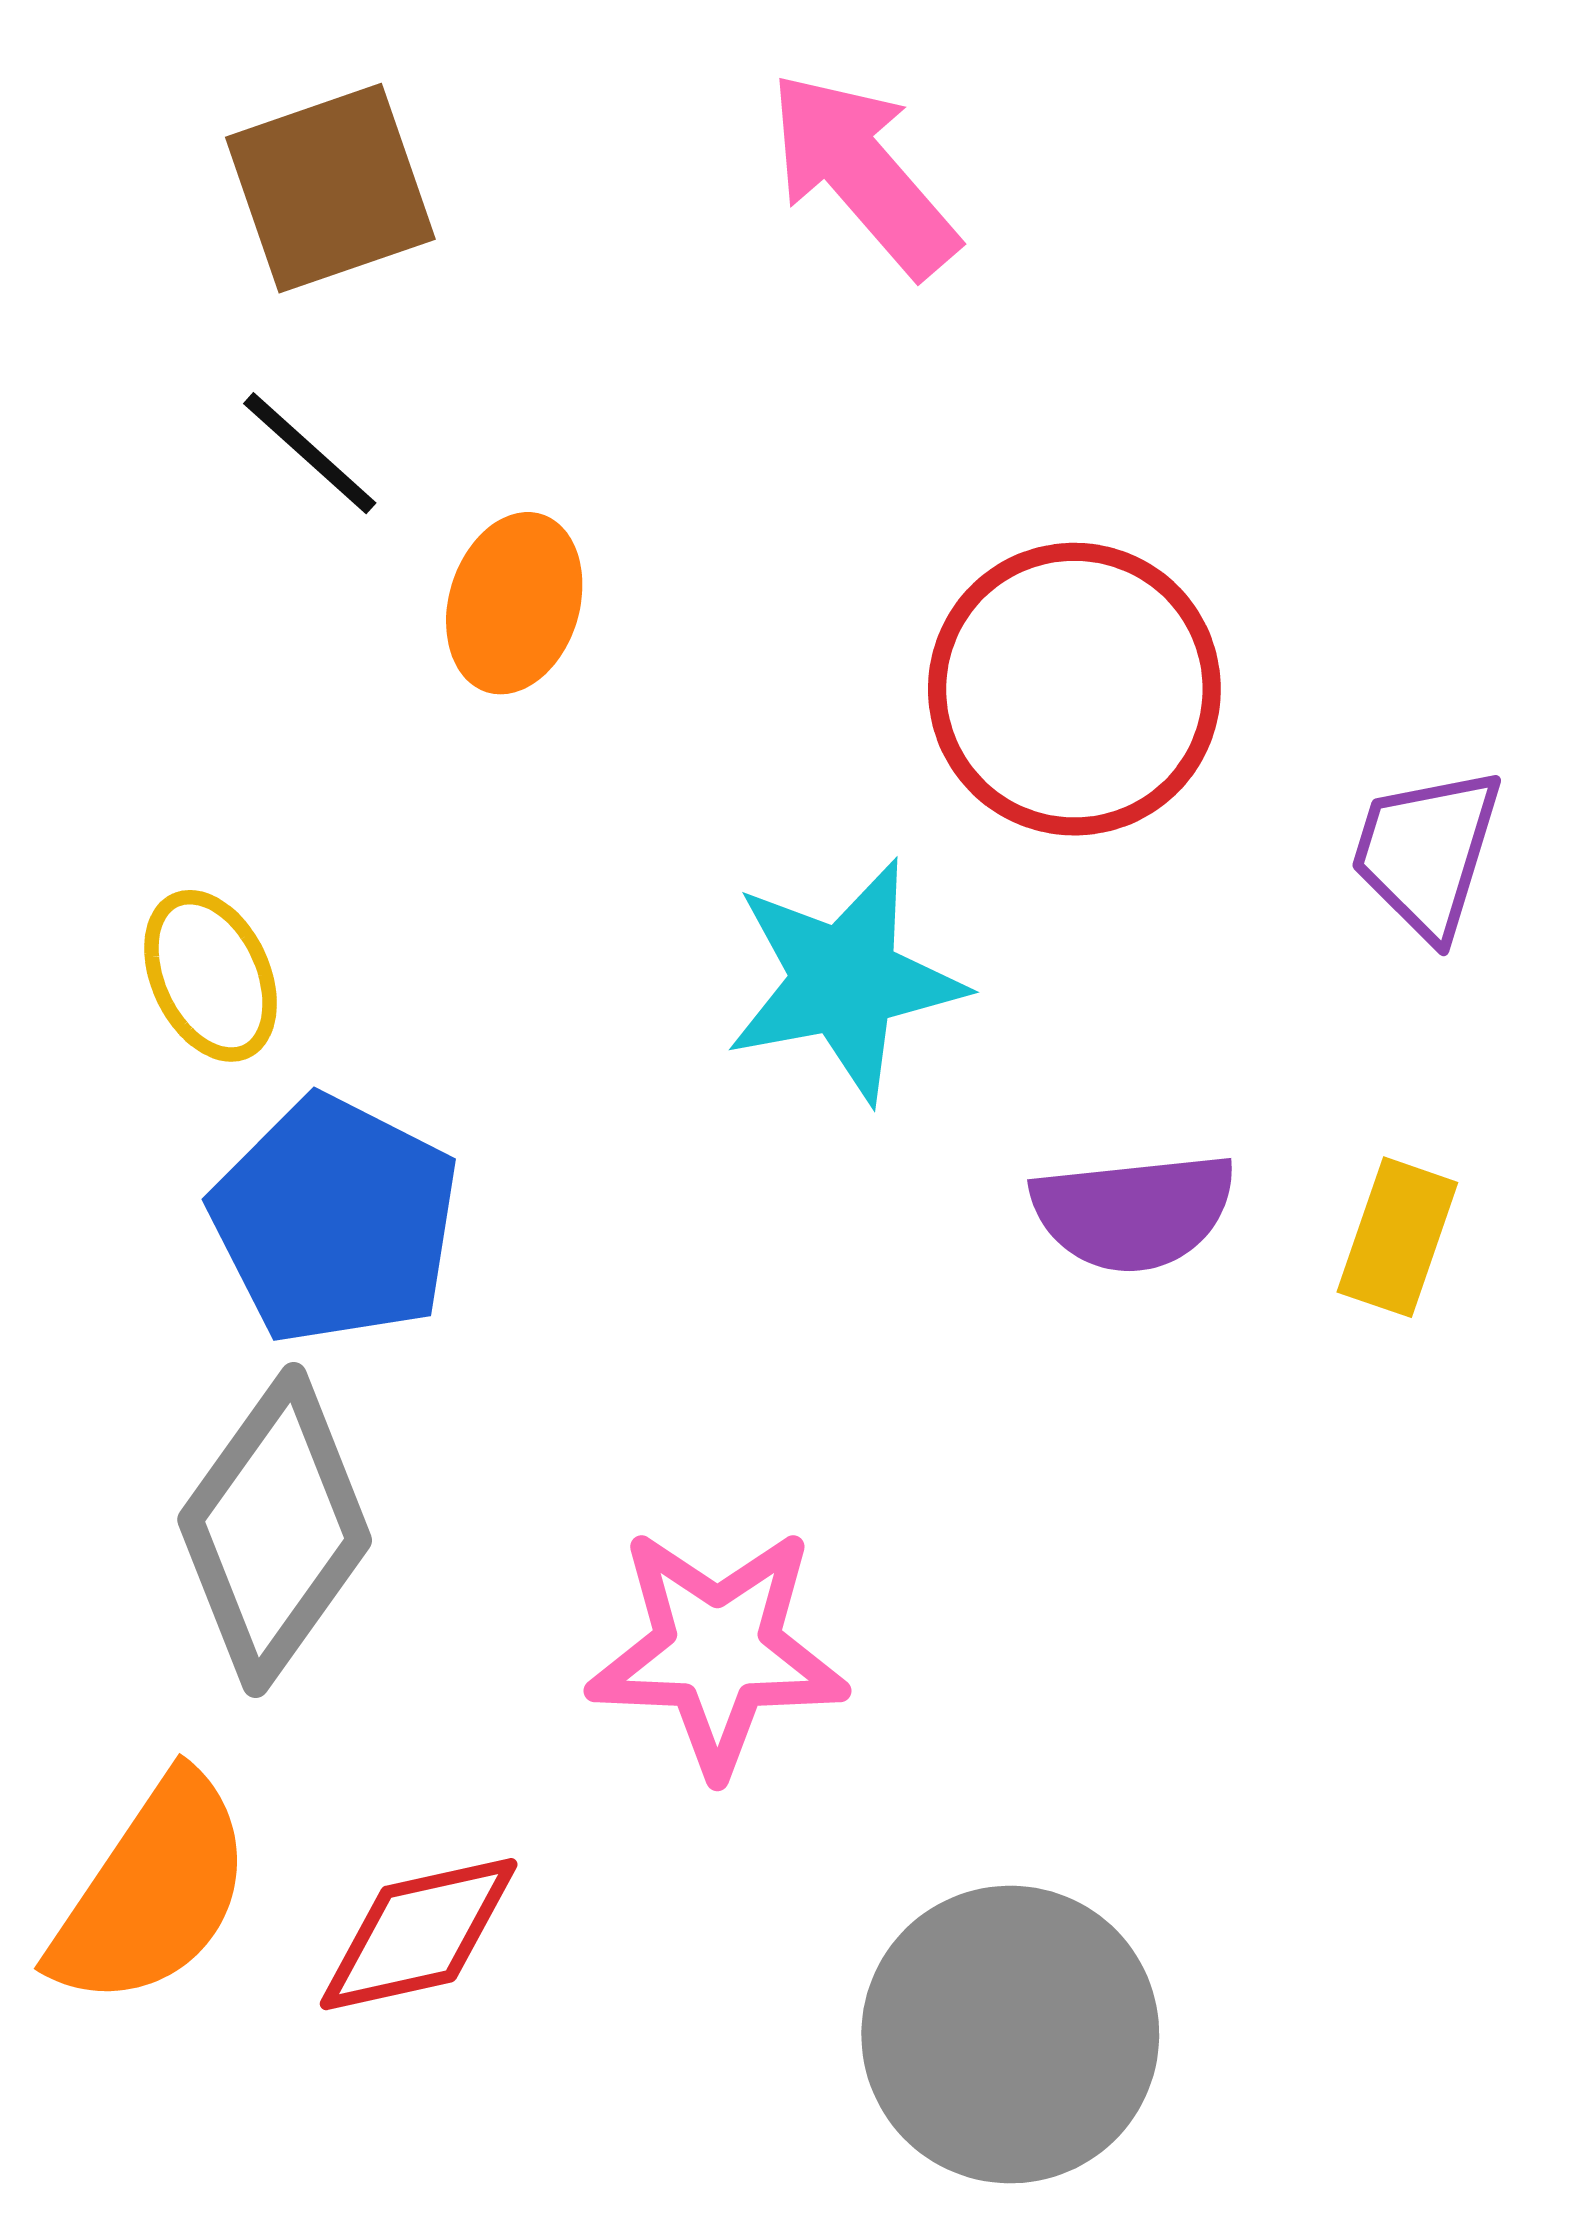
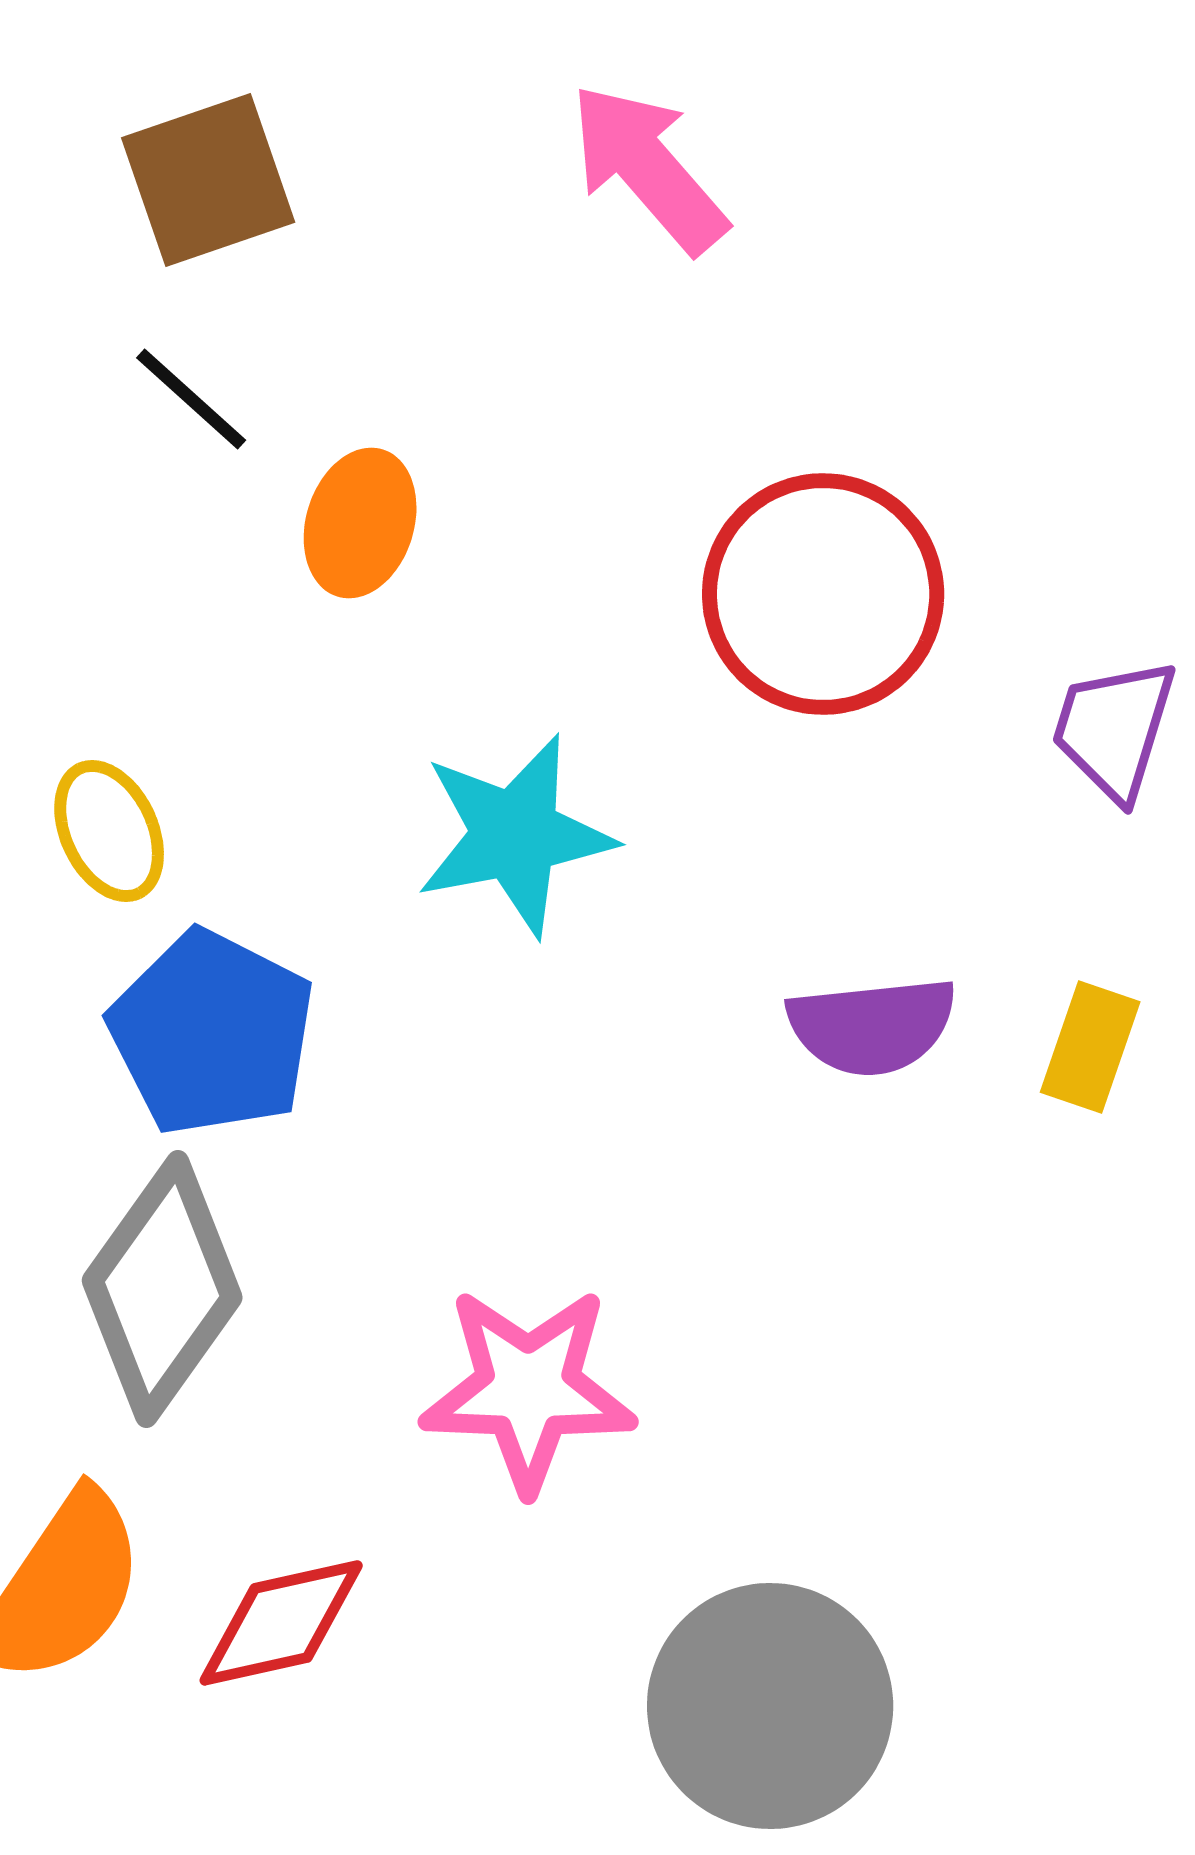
cyan star: (845, 981) -> (515, 835), moved

